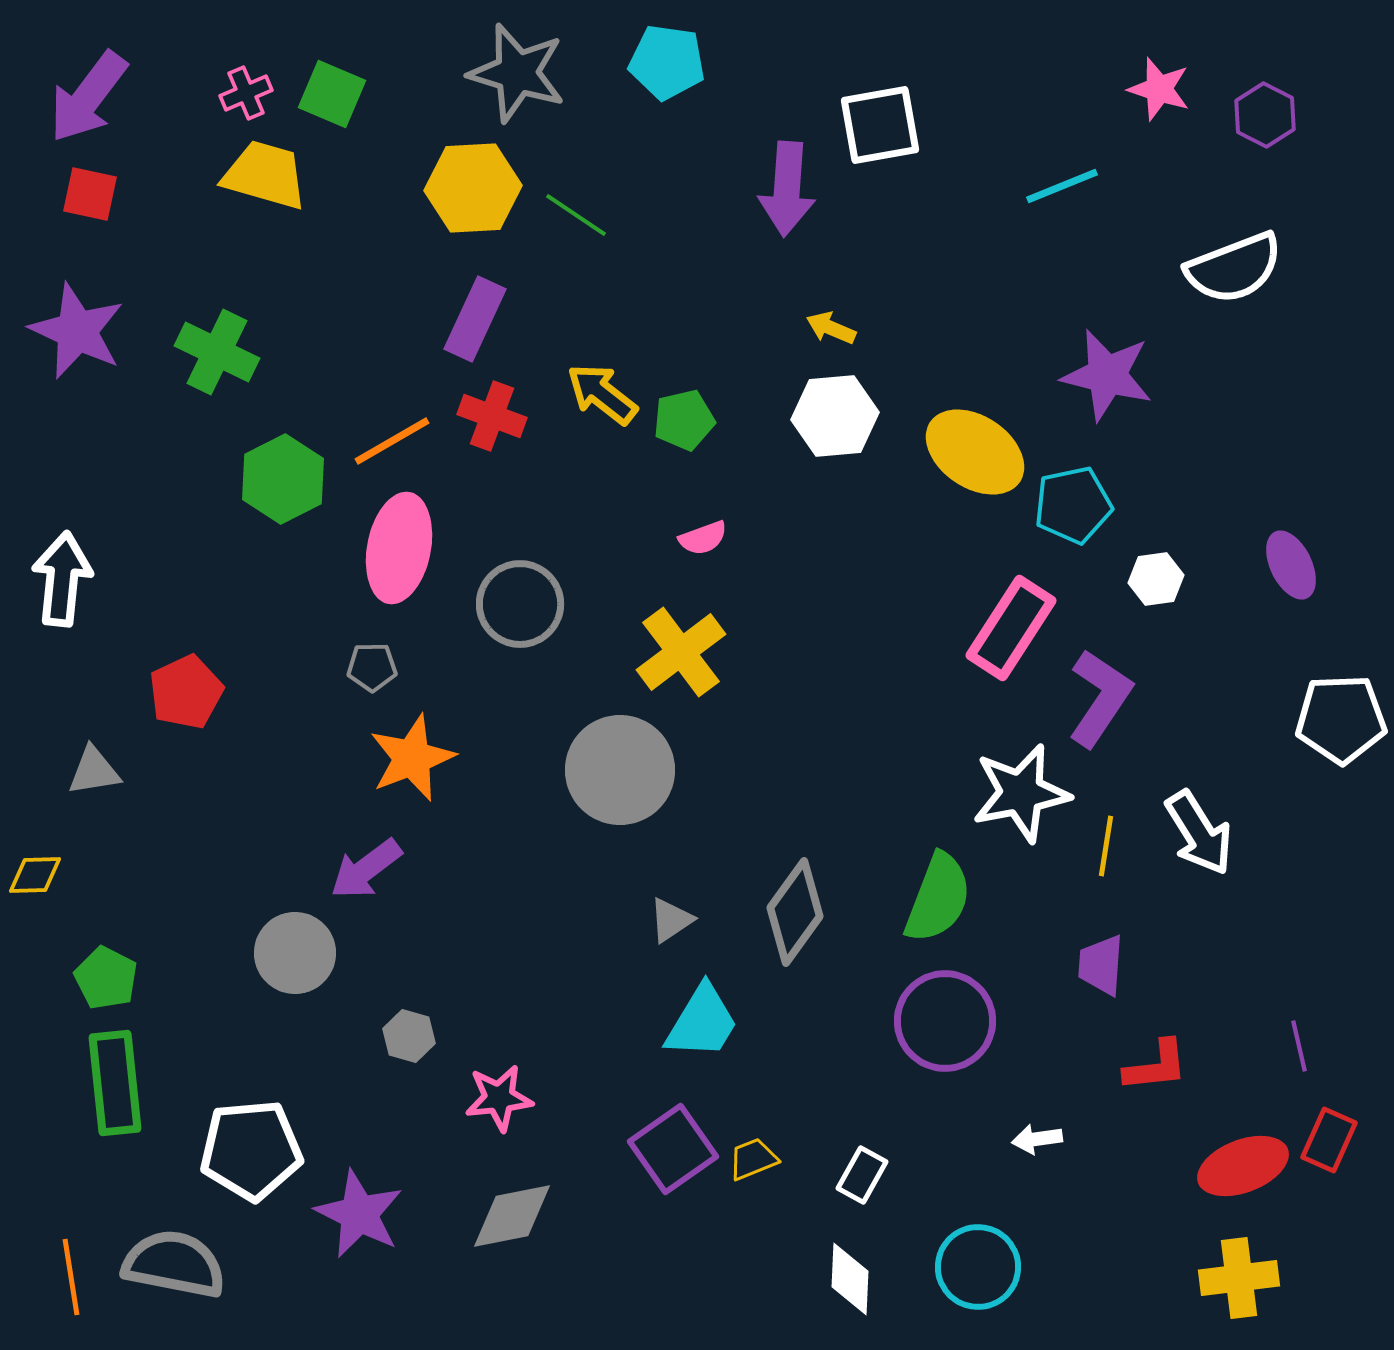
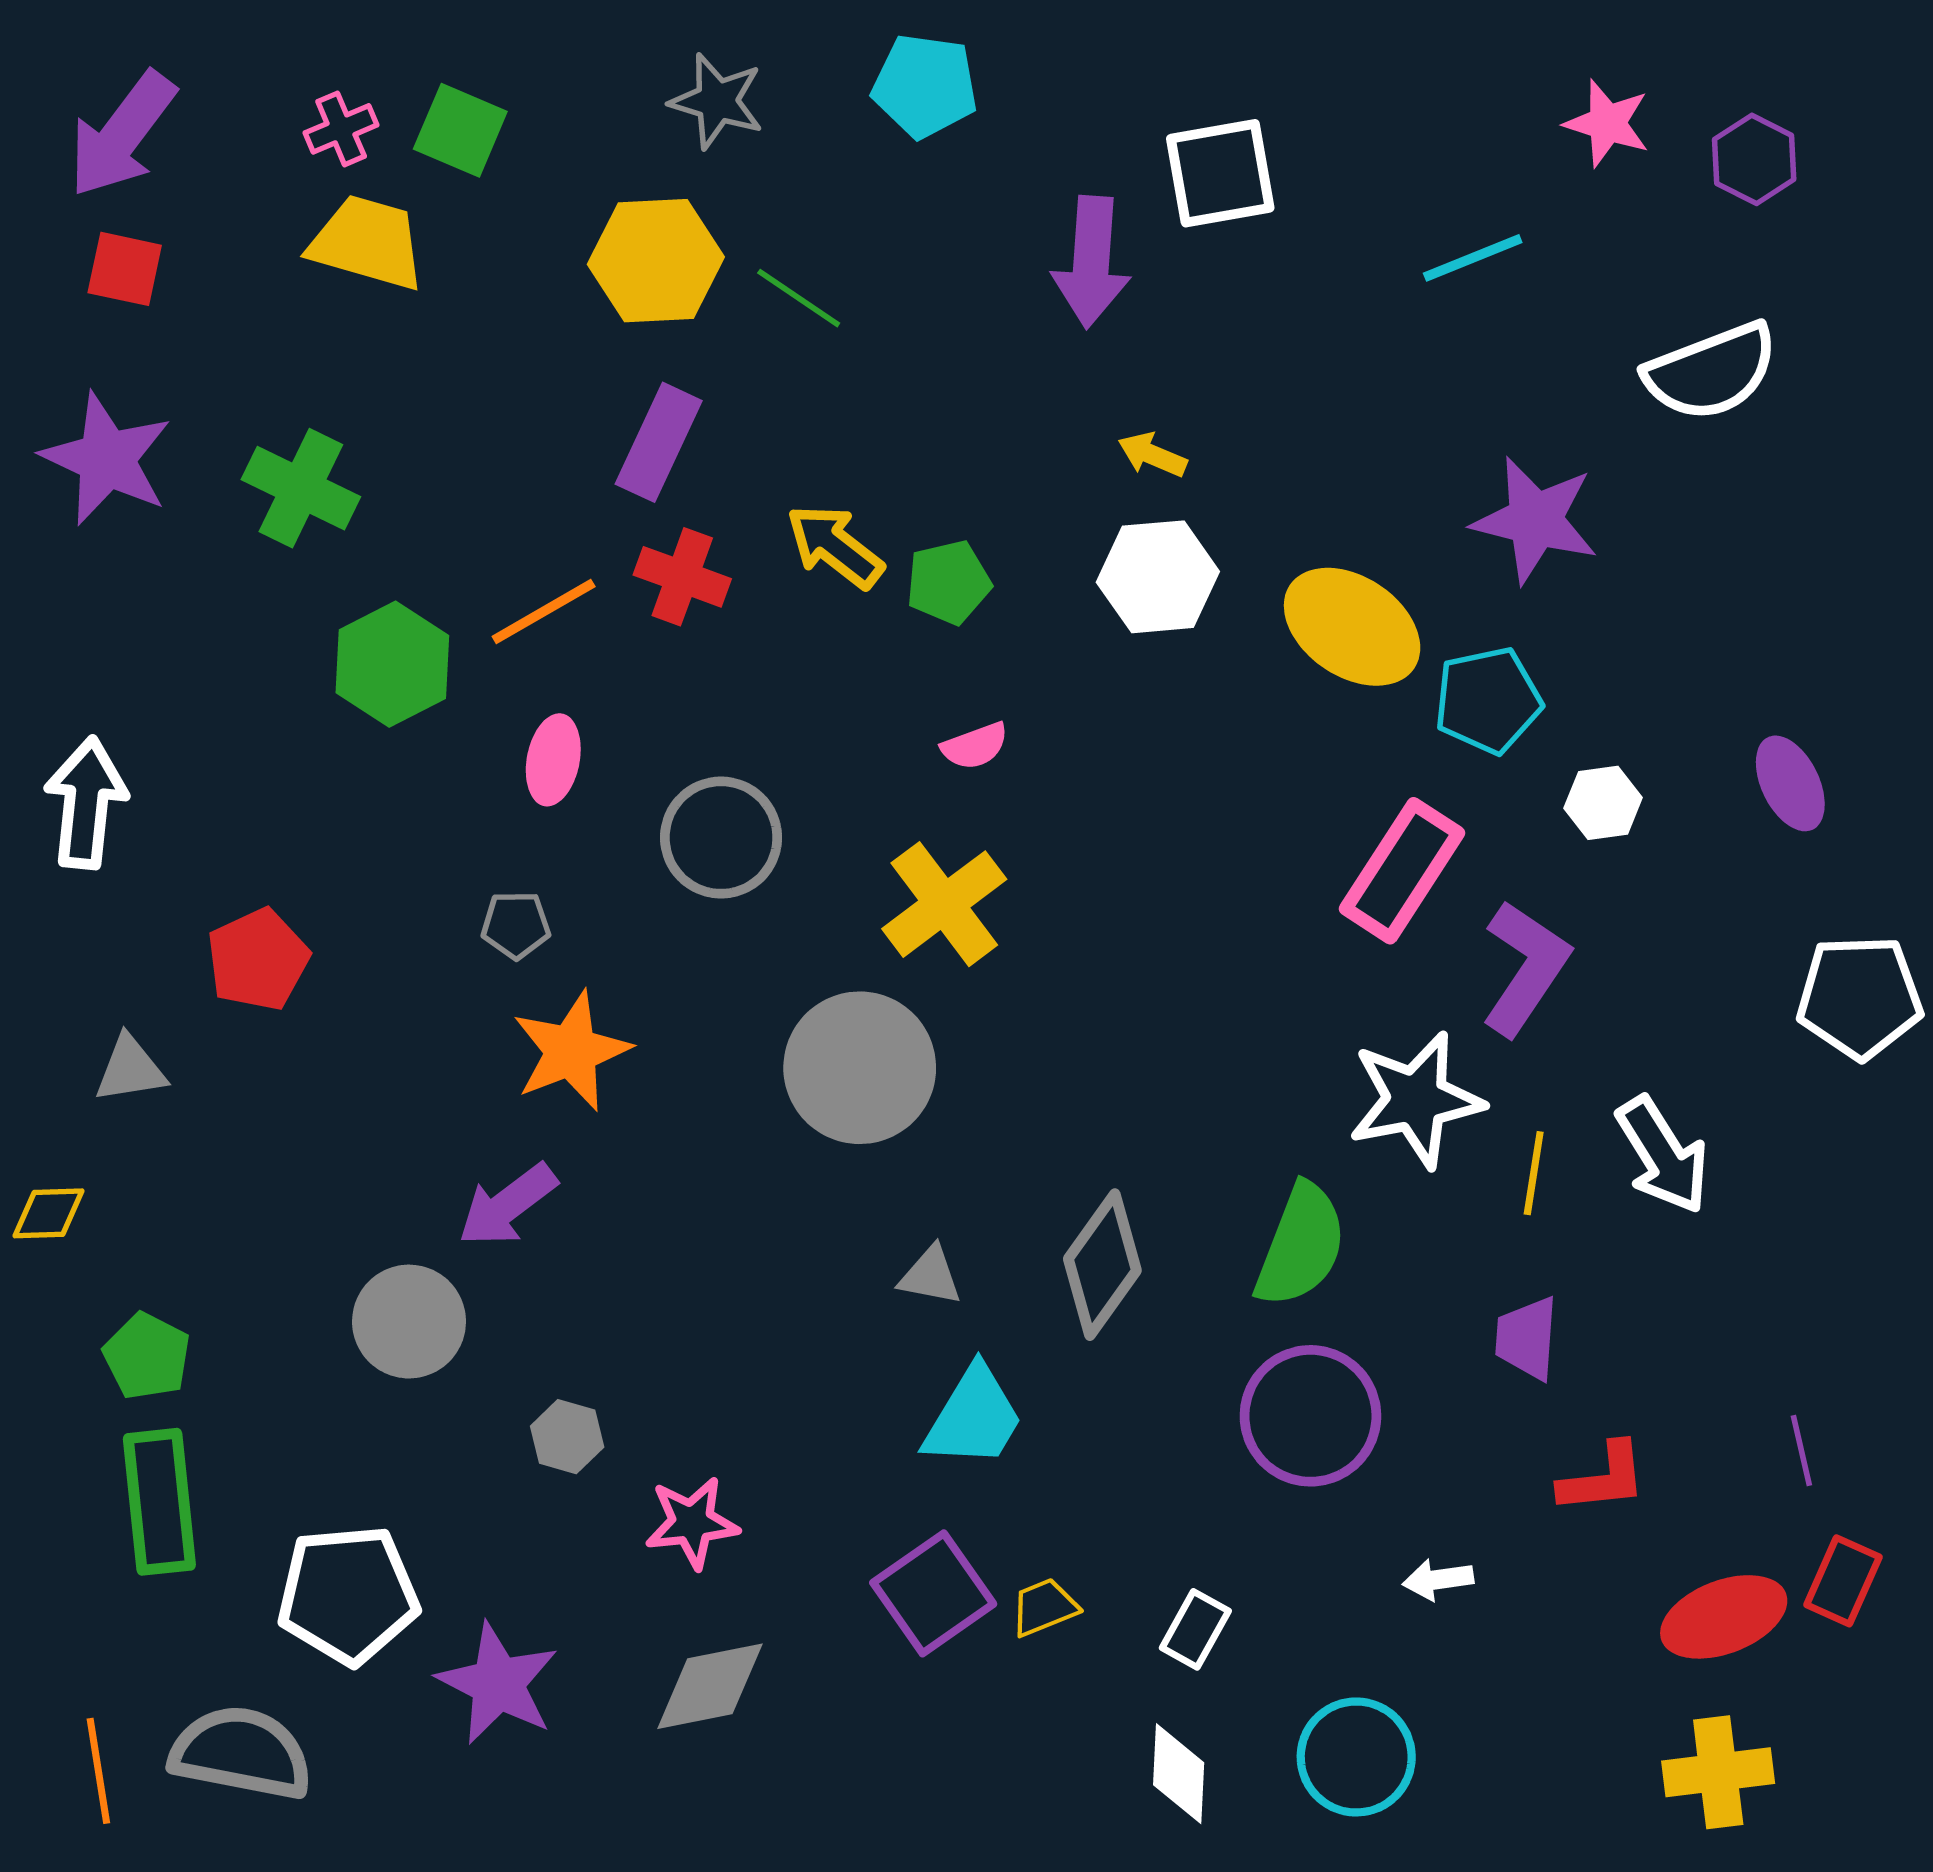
gray star: (517, 73) -> (717, 101), size x0.7
pink ellipse: (399, 548) -> (553, 760), size x0.6
gray triangle: (671, 920) -> (930, 1276), turned 45

